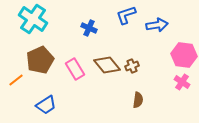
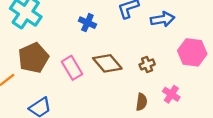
brown cross: (132, 66) -> (147, 64), moved
pink cross: (182, 82) -> (171, 94), moved

